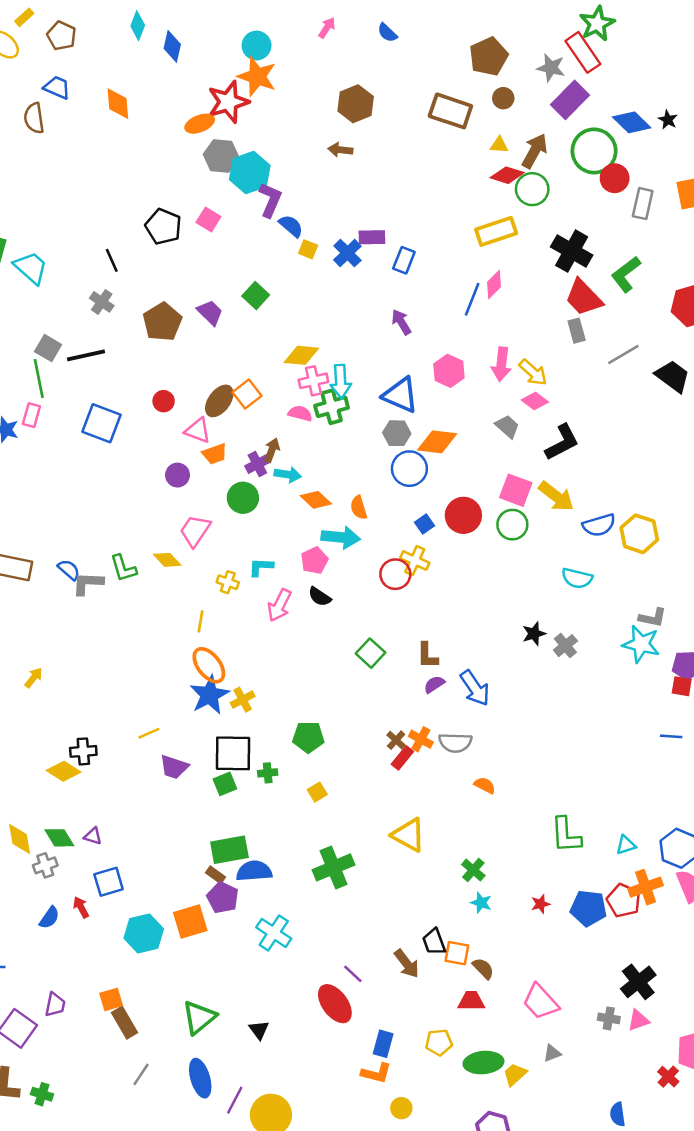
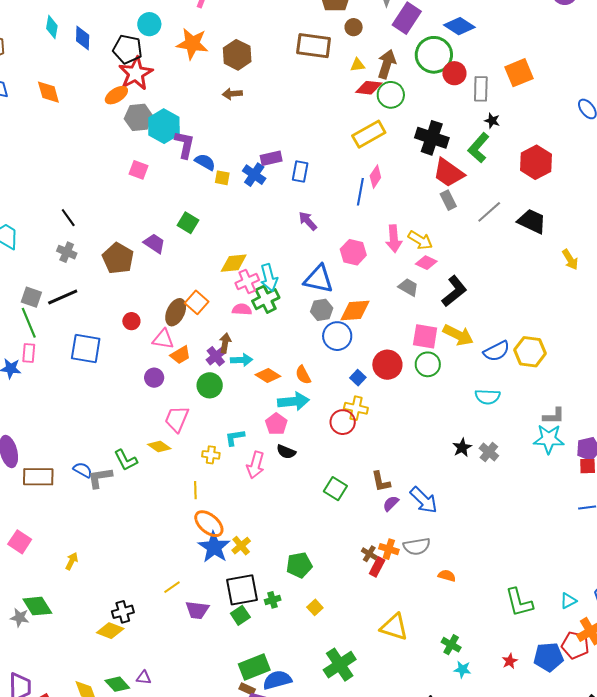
orange star: (257, 76) -> (192, 44), moved
black star: (668, 120) -> (492, 121), moved
black pentagon: (163, 227) -> (127, 49), moved

